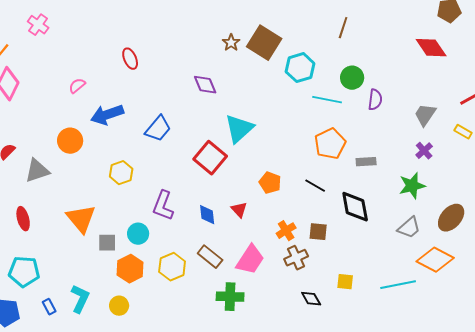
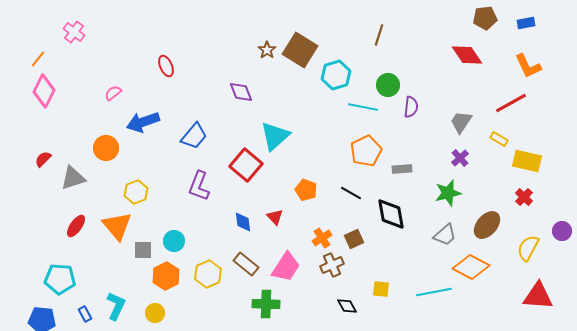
yellow hexagon: (121, 173) -> (136, 192), moved
purple L-shape: (163, 206) -> (199, 186), moved
red ellipse: (23, 219) -> (76, 226), moved, turned 50
brown square: (318, 232) -> (354, 239), turned -30

